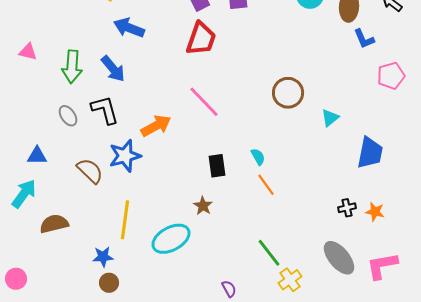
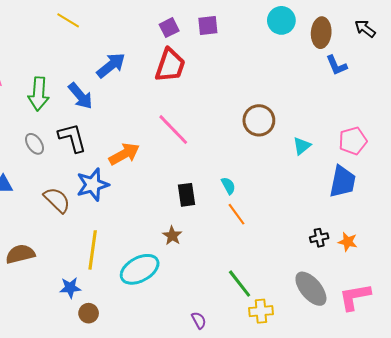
blue arrow: (129, 28) -> (111, 65), moved, turned 120
pink pentagon: (391, 76) -> (353, 141), moved
yellow cross: (290, 280) -> (261, 311), turned 30
brown circle: (109, 283) -> (89, 313), moved

